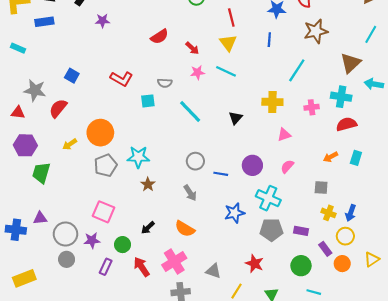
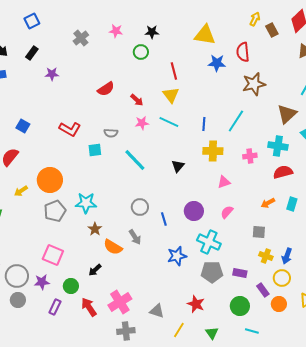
blue line: (269, 40) -> (204, 124), moved
blue line: (221, 174) -> (164, 219), turned 64
orange semicircle: (185, 229) -> (113, 247), moved

